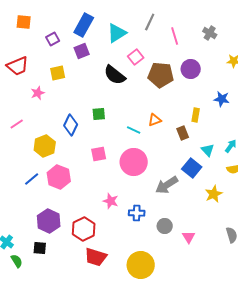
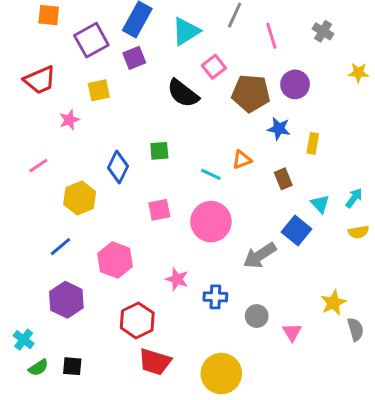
purple square: (53, 39) -> (91, 40), size x1.6
blue star: (222, 99) -> (279, 129), moved
yellow rectangle: (196, 115) -> (313, 143), moved
pink hexagon: (59, 177) -> (115, 260), moved
yellow star: (214, 194) -> (333, 303), moved
purple hexagon: (49, 221) -> (66, 300), moved
black square: (40, 248) -> (72, 366), moved
green semicircle: (17, 261) -> (38, 368), turned 88

